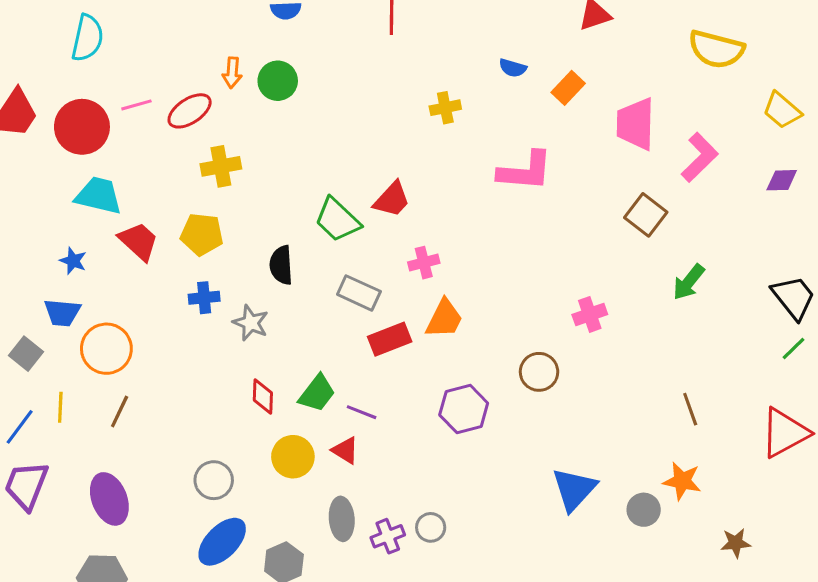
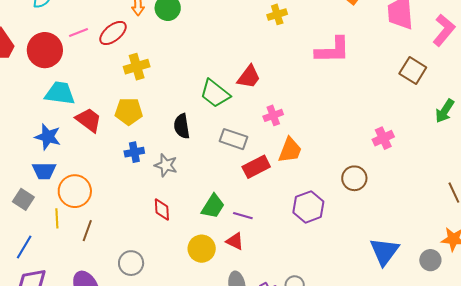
blue star: (73, 261) -> (48, 137), size x1.5
red diamond: (263, 397) -> (162, 209), moved
yellow line: (60, 407) -> (57, 218), moved
gray circle: (214, 480) -> (131, 263), moved

